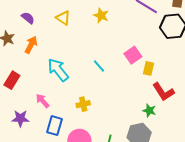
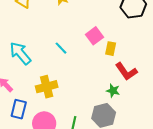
yellow cross: (83, 104) -> (47, 87), size x1.5

